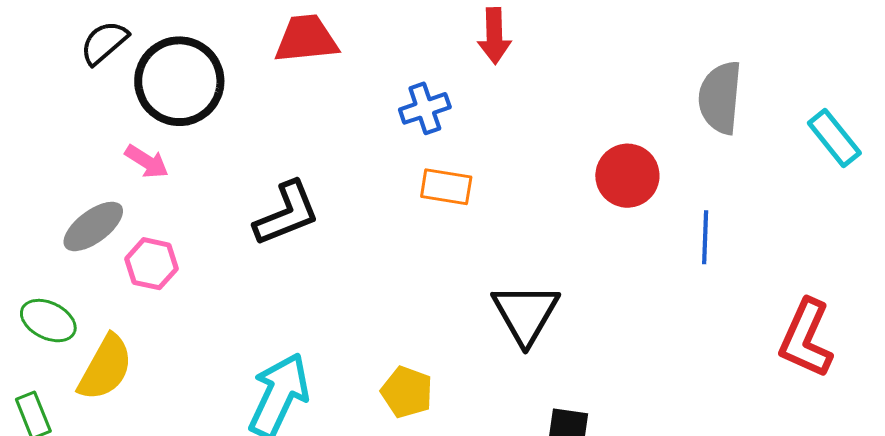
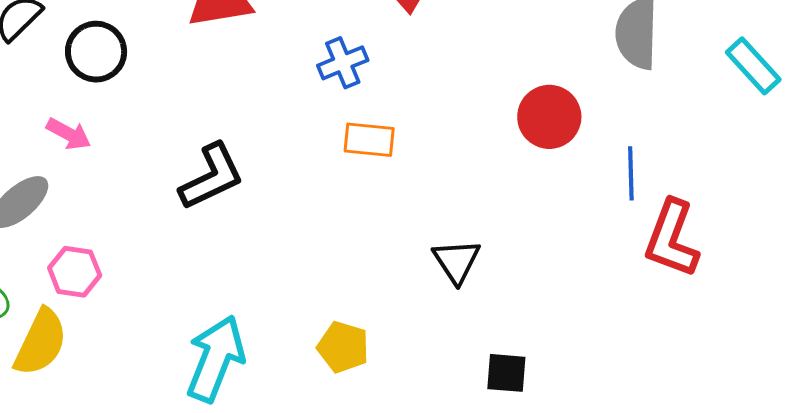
black circle: (179, 81) -> (96, 52), size x0.7
pink hexagon: (152, 264) -> (75, 272), moved
black triangle: (526, 314) -> (457, 261), size x0.7
red L-shape: (806, 338) -> (672, 239), moved

